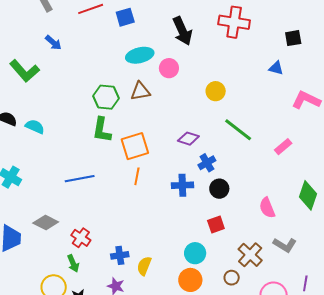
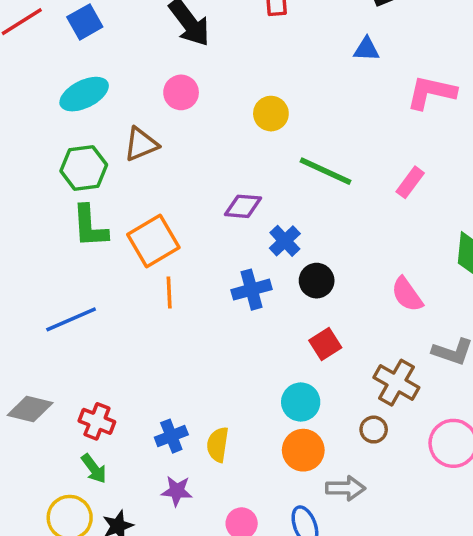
cyan ellipse: (140, 55) -> (84, 94), moved

